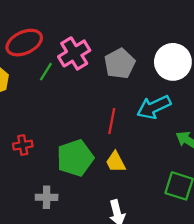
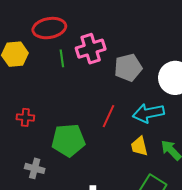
green line: (46, 72) -> (62, 58), turned -54
yellow trapezoid: (116, 162) -> (139, 146), moved

